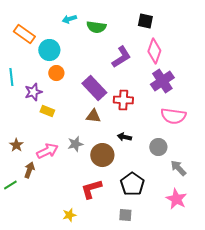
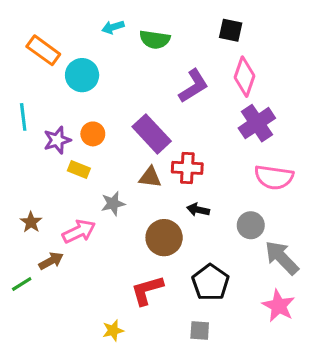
orange circle: (56, 73) -> (93, 134), moved
red cross: (123, 100) -> (187, 168), moved
gray star: (75, 144) -> (113, 204), moved
gray arrow: (178, 168) -> (282, 258), size x1.4
brown arrow: (29, 170) -> (51, 261), turned 42

